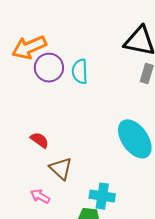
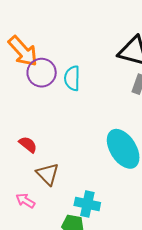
orange arrow: (29, 47) -> (23, 51), turned -112

